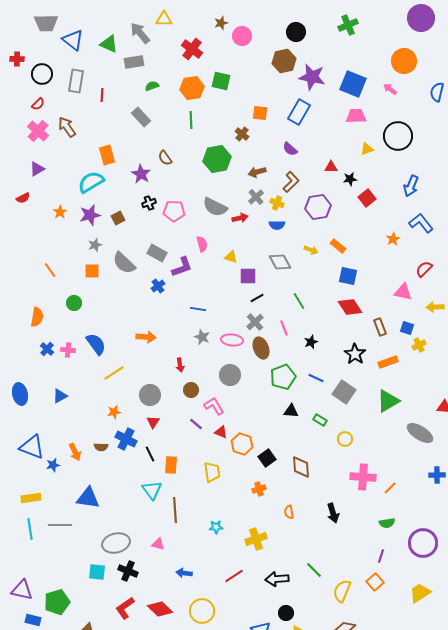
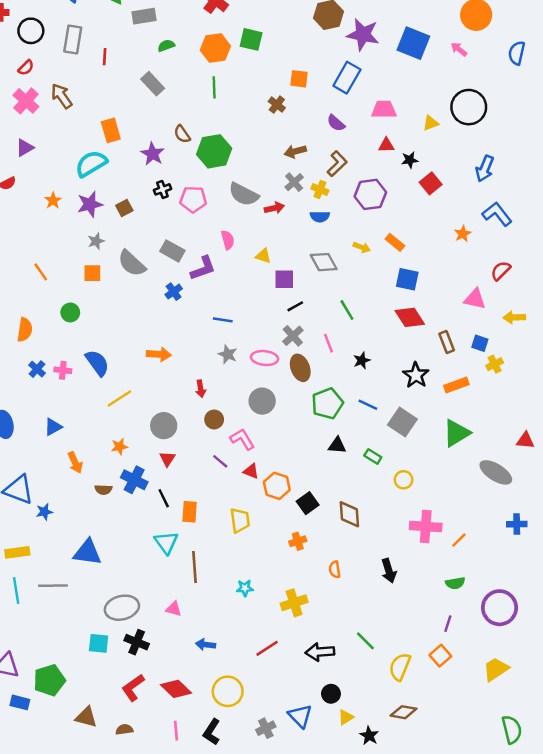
pink trapezoid: (356, 116) -> (384, 110), moved
green hexagon: (217, 159) -> (214, 151), moved
orange arrow: (75, 452) -> (75, 463), moved

